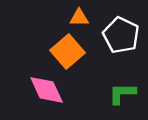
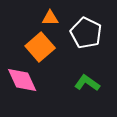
green L-shape: (122, 93) -> (87, 83), turned 35

